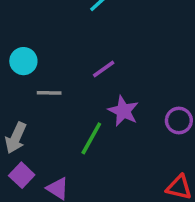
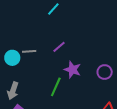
cyan circle: (23, 61) -> (12, 58), moved
gray line: (49, 93) -> (29, 51), moved

